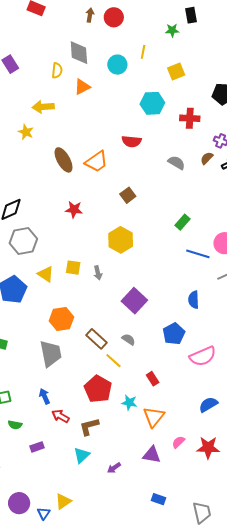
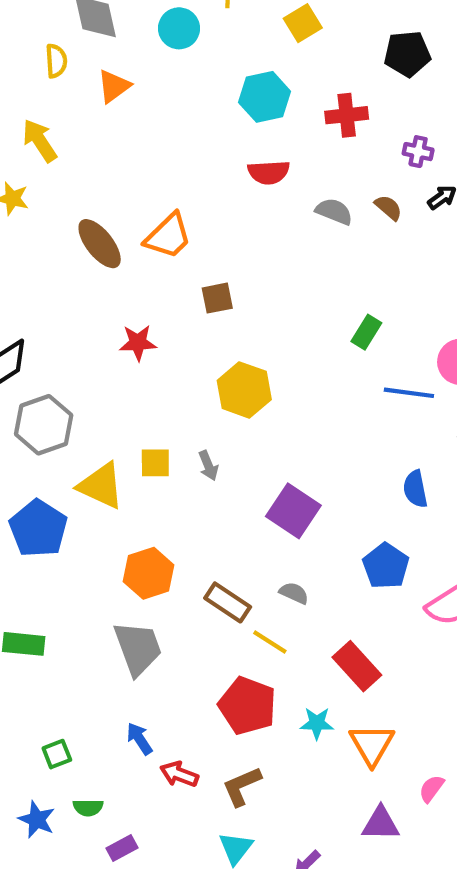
yellow arrow: (43, 107) -> (40, 141), turned 70
red semicircle: (132, 141) -> (269, 172), moved
brown semicircle: (207, 158) -> (388, 208), moved, turned 96
brown square: (128, 195) -> (217, 298), moved, turned 35
yellow triangle: (46, 274) -> (101, 486), size x1.4
red rectangle: (153, 379) -> (357, 666), size x1.6
purple rectangle: (37, 447) -> (122, 848), moved

